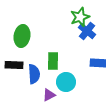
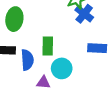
purple triangle: (49, 95) -> (43, 82), turned 32

